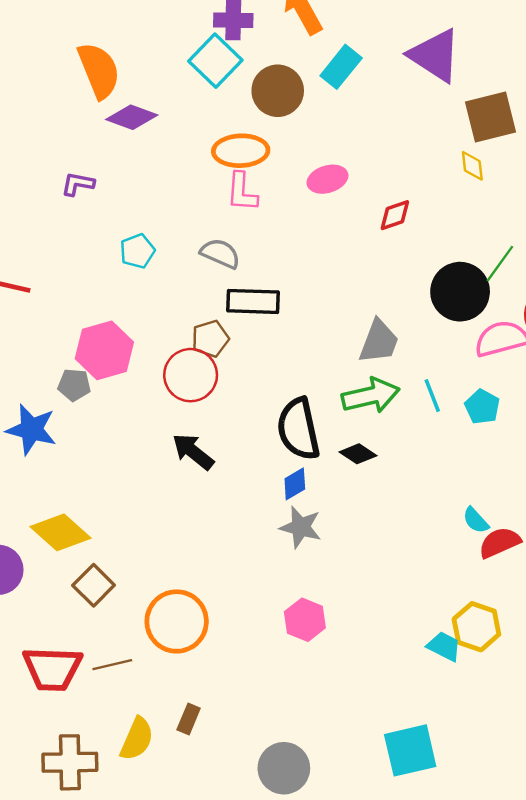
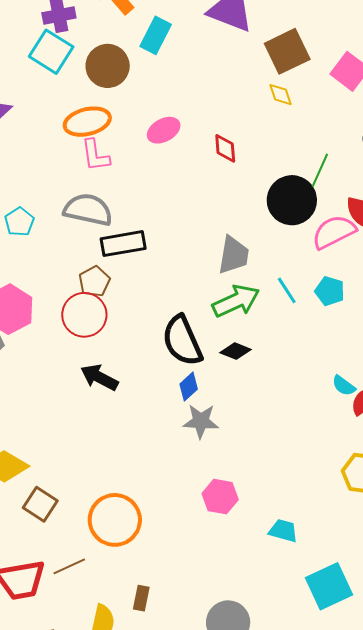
red diamond: (395, 215) -> (225, 148), turned -64
gray semicircle: (220, 253) -> (88, 210), size x1.4
cyan trapezoid: (444, 646) -> (283, 531), moved

